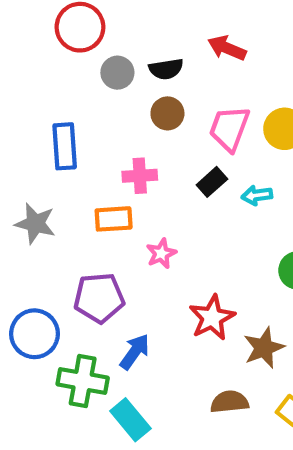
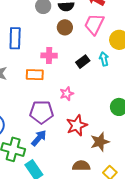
pink trapezoid: (229, 128) -> (94, 24), moved
cyan arrow: (257, 195) -> (104, 59), moved, turned 80
pink star: (161, 253) -> (67, 94), moved
purple pentagon: (99, 298) -> (42, 112), moved

